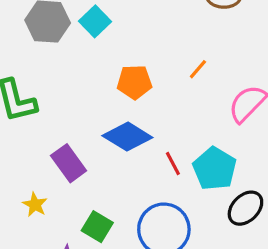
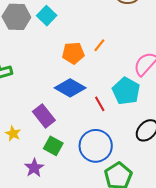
orange line: (198, 69) -> (99, 45), moved
purple rectangle: (69, 163) -> (44, 116), moved
cyan pentagon: (215, 169) -> (126, 91), moved

